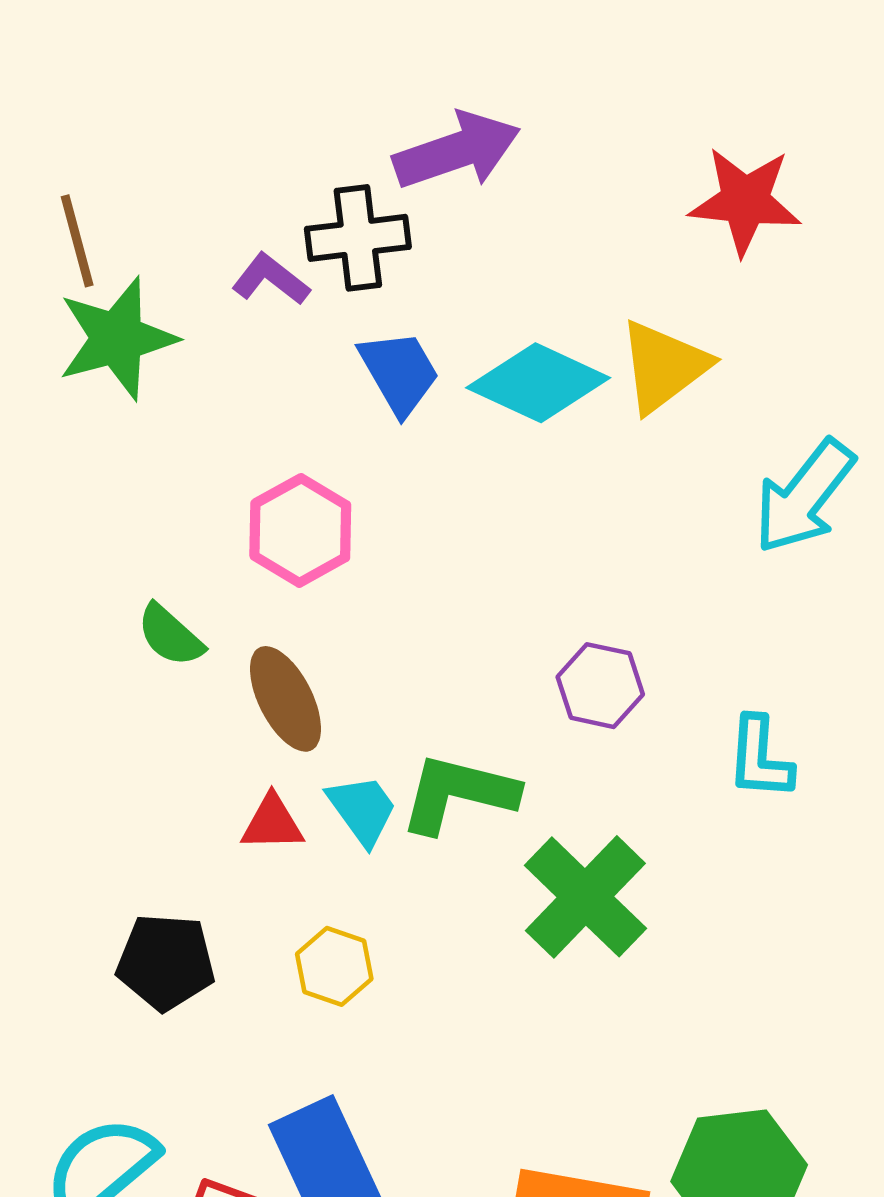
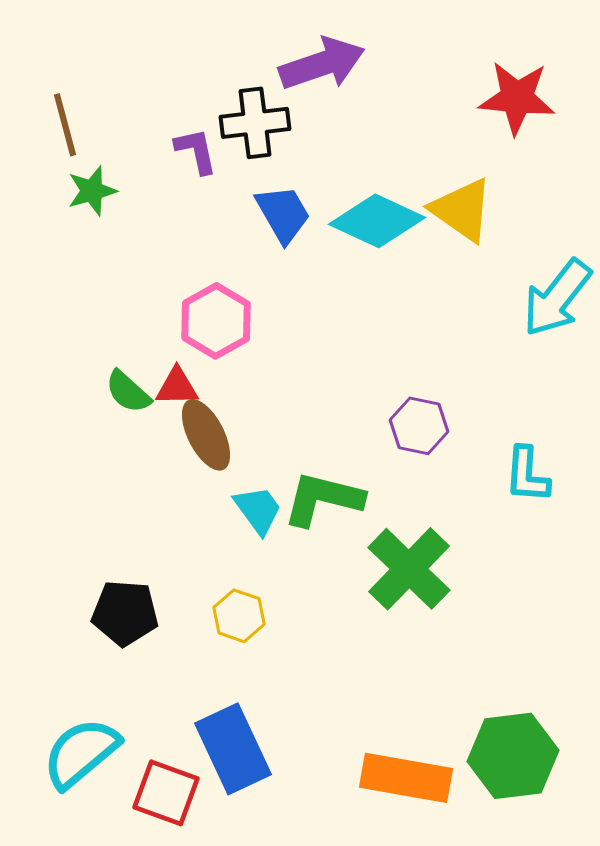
purple L-shape: (271, 279) -> (196, 151), turned 40
green star: (117, 338) -> (92, 191), size x0.6
yellow triangle: (664, 366) -> (462, 210), turned -48
red triangle: (272, 823) -> (177, 387), moved

